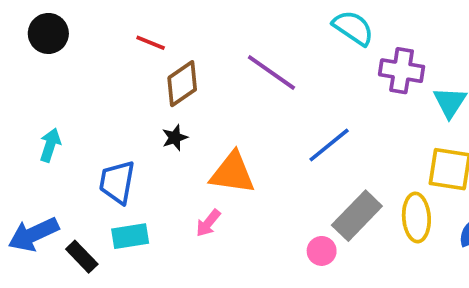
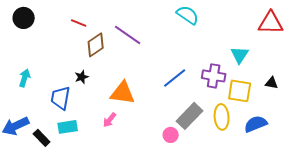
purple cross: (402, 71) -> (214, 76), moved
purple line: (271, 72) -> (128, 35), moved
black star: (175, 138) -> (82, 77), moved

